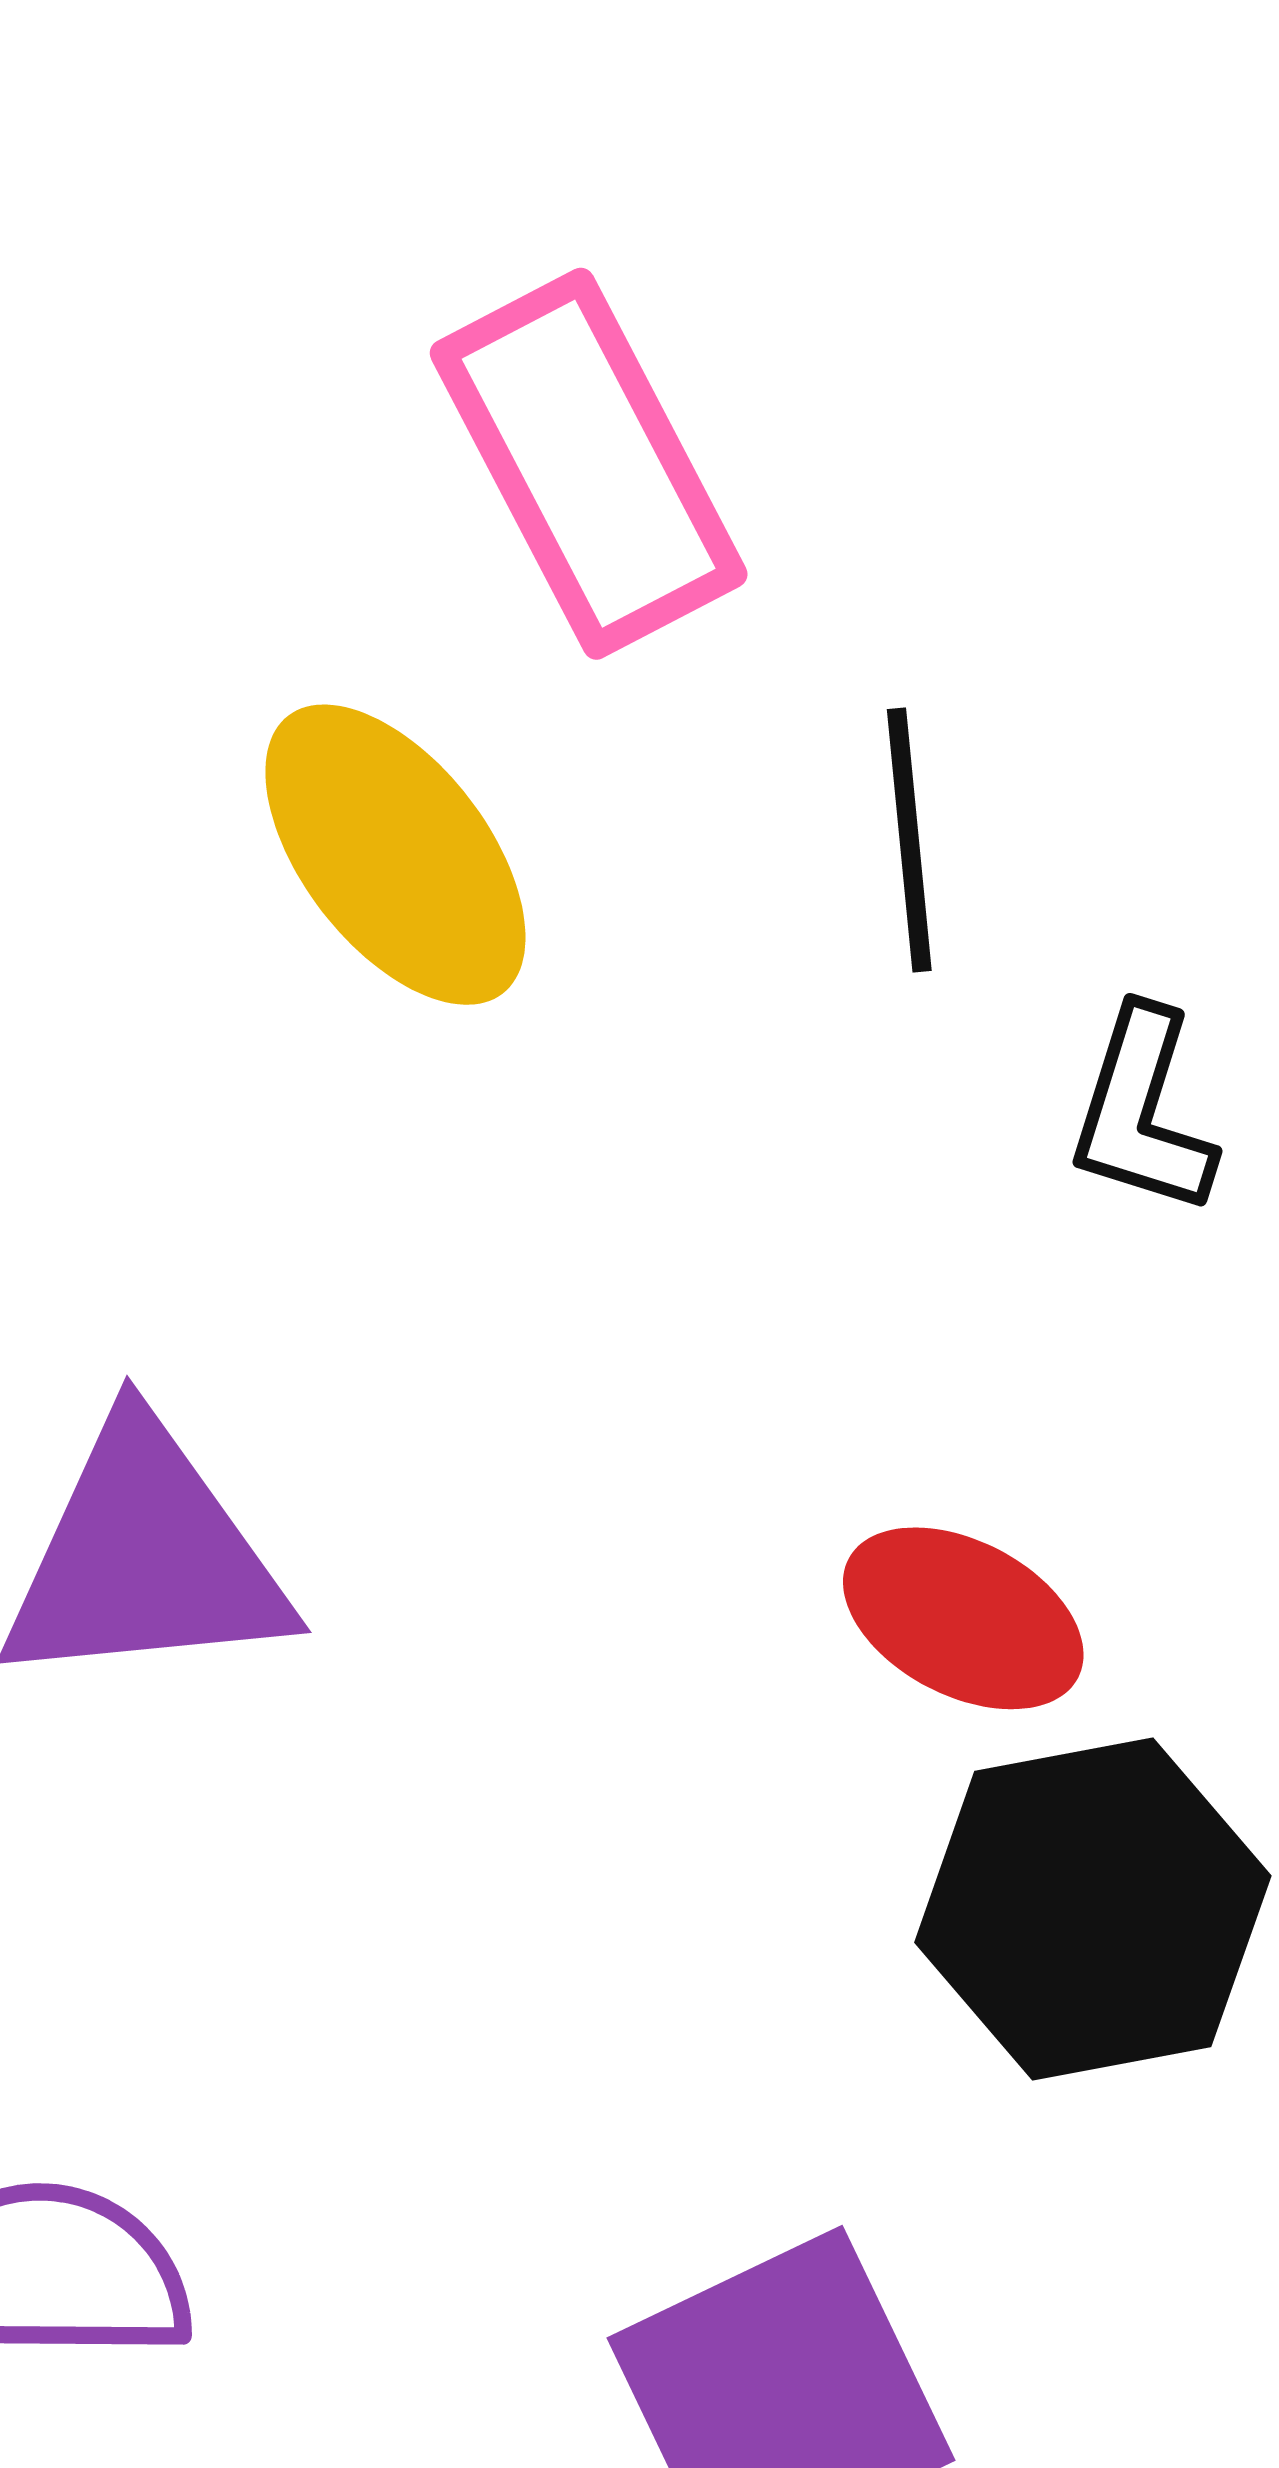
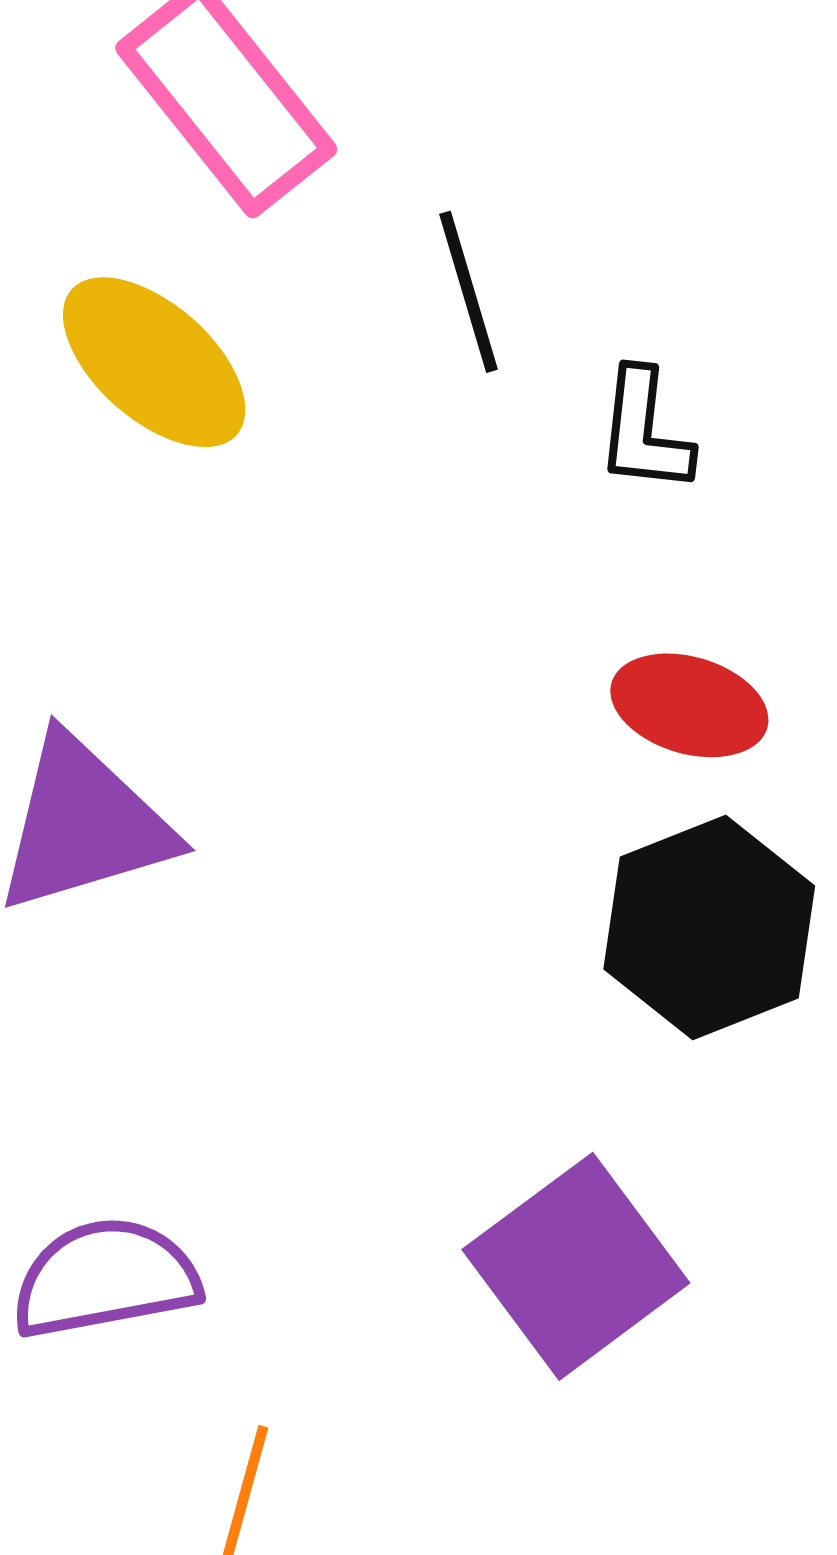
red ellipse: (963, 1618) -> (689, 705), moved

